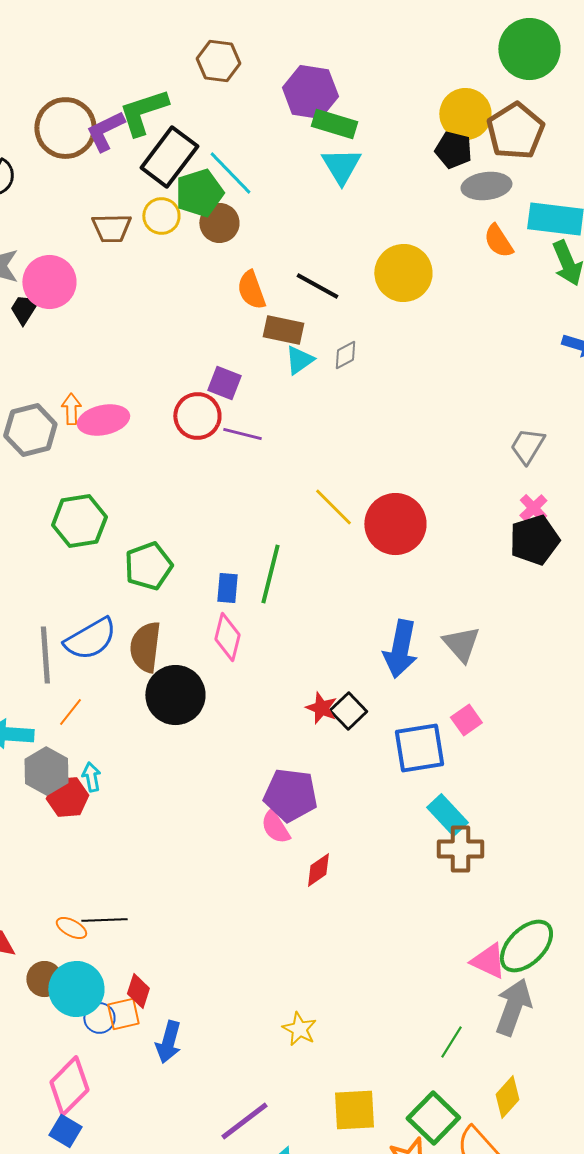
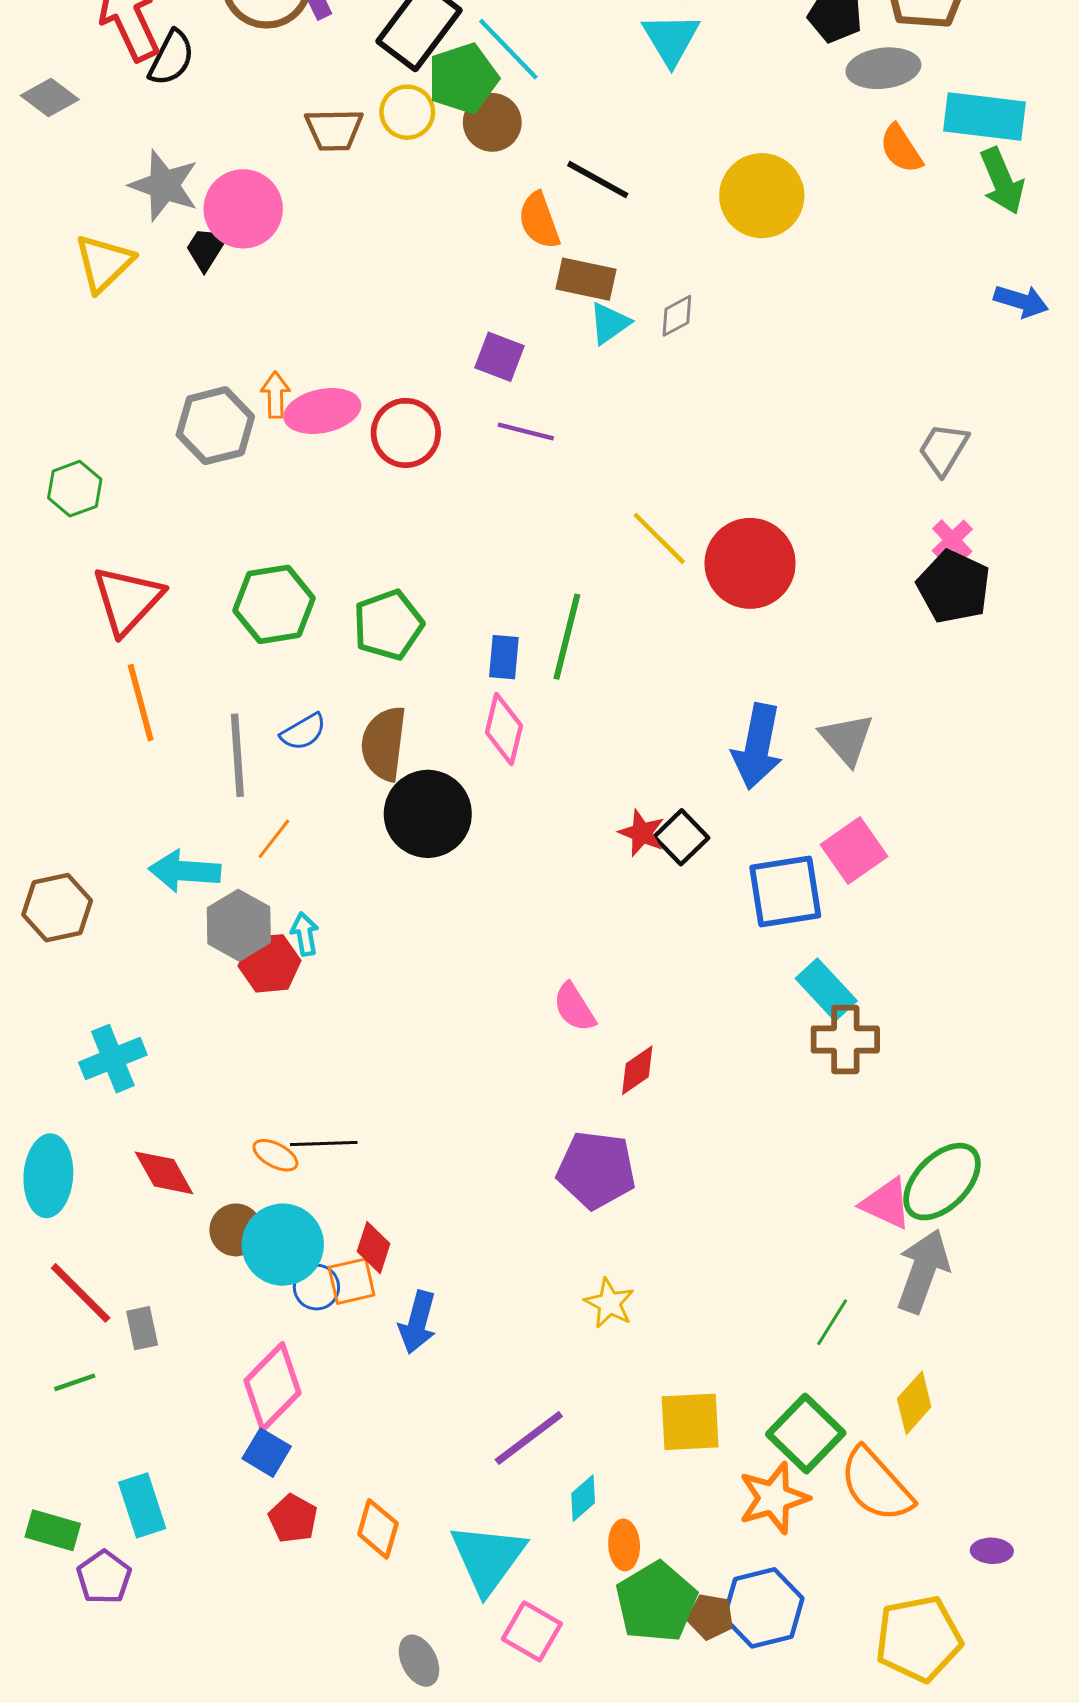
black line: (317, 286) -> (598, 180), moved
red circle: (197, 416) -> (406, 433), moved
green hexagon: (79, 521) -> (274, 604), moved
black pentagon: (534, 540) -> (954, 587), turned -30
blue semicircle: (90, 639) -> (303, 732), size x0.6
pink square: (466, 720) -> (854, 851), size x1.4
purple pentagon: (290, 795) -> (596, 1170), moved

